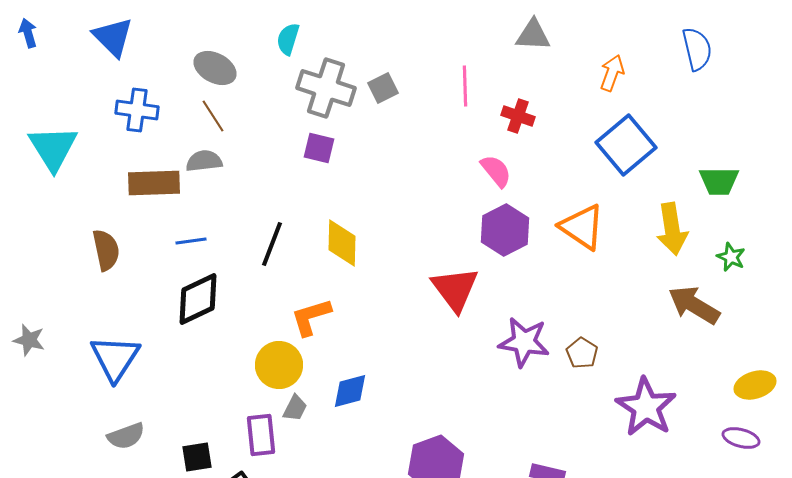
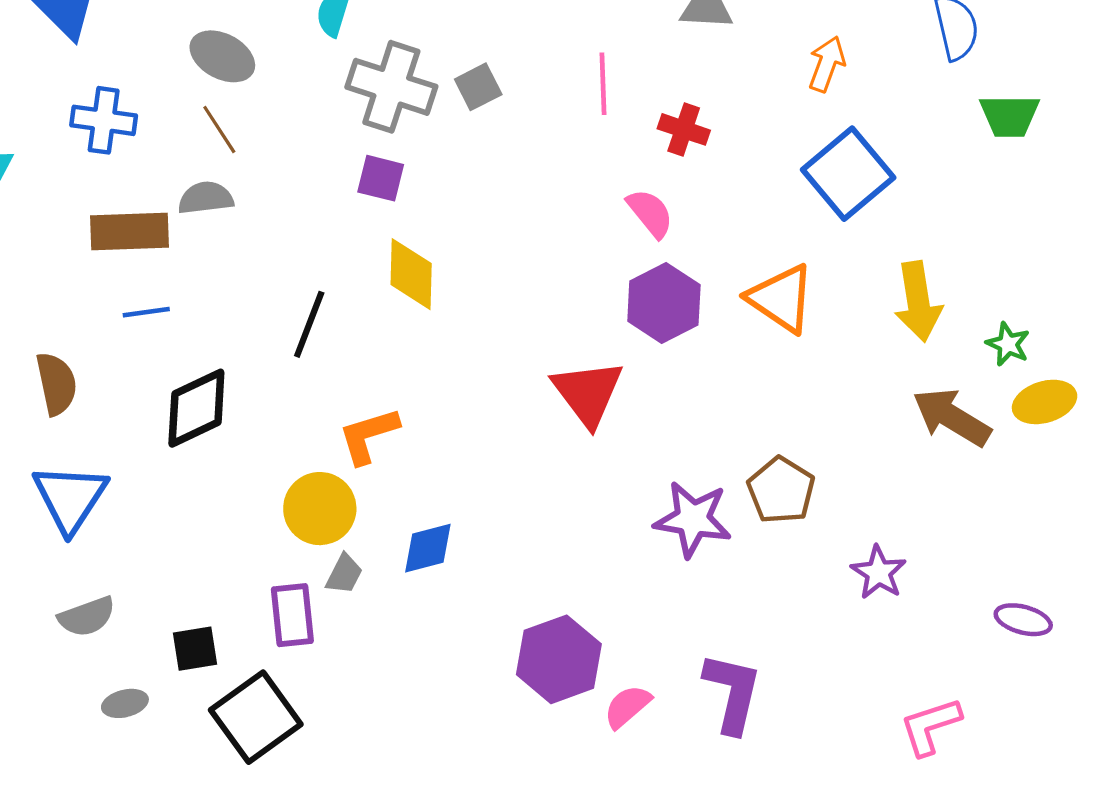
green trapezoid: (719, 181) -> (1009, 116), moved
blue line: (191, 241) -> (146, 312), moved
yellow diamond: (342, 243) -> (411, 274), moved
brown semicircle: (106, 250) -> (56, 384), moved
purple star: (524, 342) -> (693, 519), moved
brown pentagon: (582, 353) -> (781, 490), size x1.4
yellow ellipse: (755, 385) -> (1045, 402), moved
purple star: (646, 407) -> (879, 572), size x0.6

